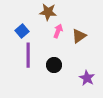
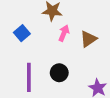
purple line: (28, 55) -> (29, 77), moved

